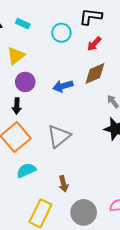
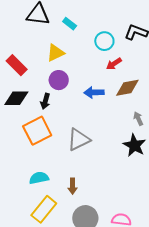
red arrow: (94, 44) -> (114, 64), moved
cyan semicircle: (26, 170) -> (39, 178), moved

